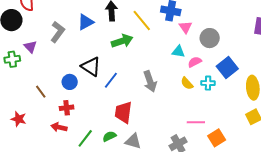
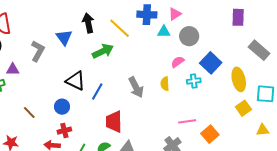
blue triangle: (86, 22) -> (64, 37), turned -30
pink triangle: (185, 27) -> (175, 14), moved, turned 40
purple triangle: (30, 47) -> (13, 69), turned -40
cyan triangle: (178, 52) -> (164, 32), moved
blue circle: (70, 82) -> (62, 107), moved
yellow semicircle: (187, 83) -> (165, 84), moved, turned 48
red cross: (67, 108) -> (64, 131), moved

